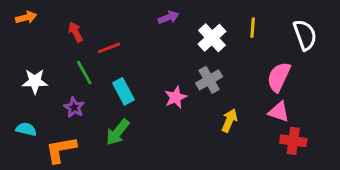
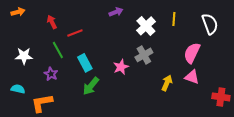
yellow arrow: (229, 121) -> (167, 83), moved
green arrow: (118, 132) -> (91, 86), moved
red cross: (293, 141) -> (221, 97), moved

